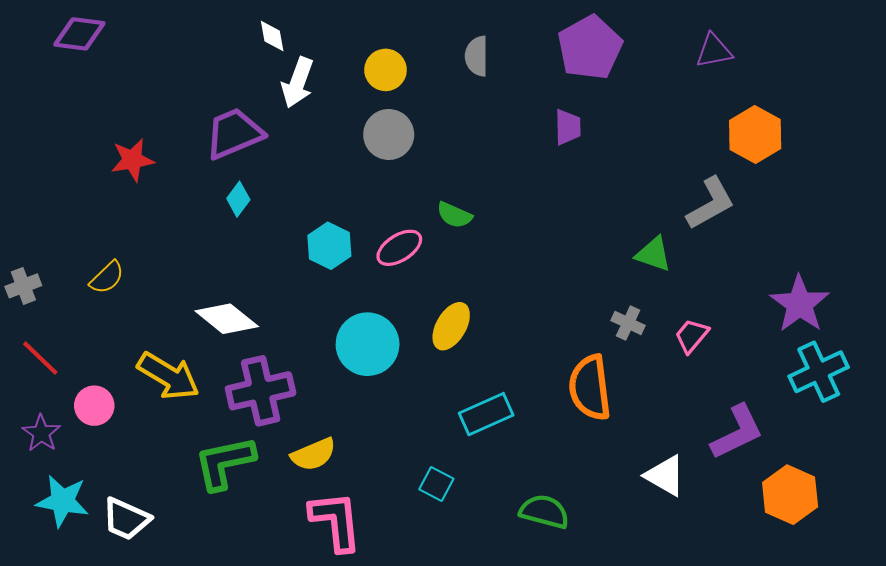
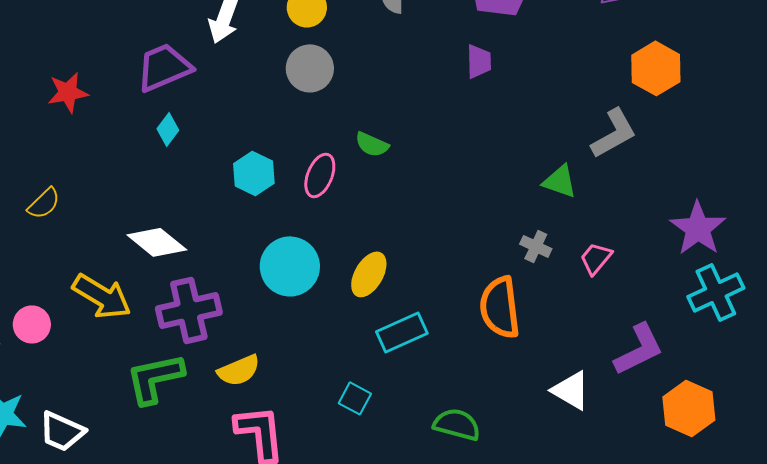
pink ellipse: (399, 248) -> (320, 175), turned -36
yellow ellipse: (451, 326) -> (369, 274), moved

